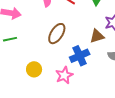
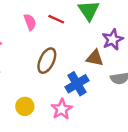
brown triangle: (97, 36) -> (95, 58), turned 35

